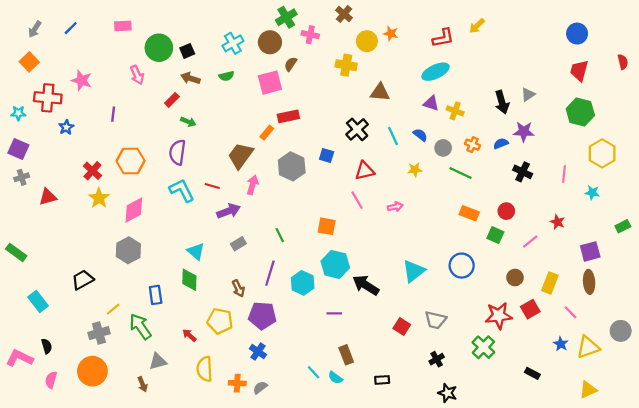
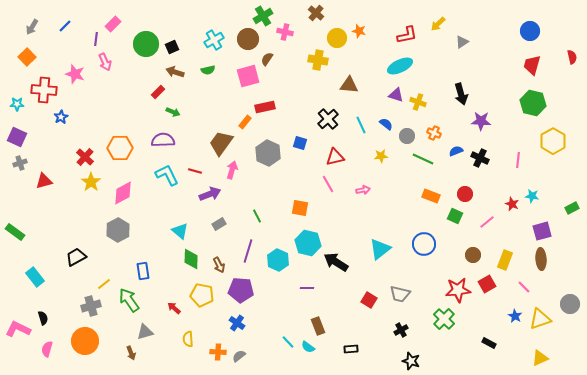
pink rectangle: (123, 26) -> (113, 24), turned -42
pink arrow: (137, 75) -> (105, 62), moved
gray triangle: (528, 95) -> (462, 42), moved
purple line: (113, 114) -> (96, 39), moved
blue semicircle: (501, 144) -> (456, 151), moved
purple semicircle: (177, 152) -> (163, 140), turned 80
cyan star: (592, 193) -> (532, 196), moved
green diamond: (189, 280) -> (191, 259), moved
yellow semicircle: (205, 369) -> (188, 339), size x0.7

